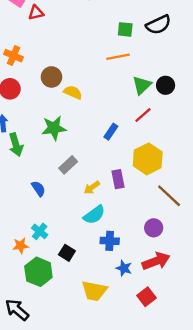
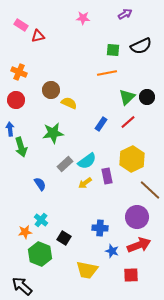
blue rectangle: (111, 132) -> (101, 124), moved
cyan semicircle: (94, 215) -> (87, 161), moved
purple circle: (154, 228) -> (137, 217), size x1.5
red square: (147, 297) -> (131, 275), turned 35

